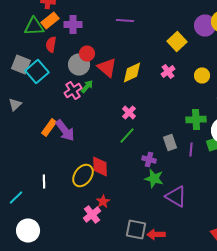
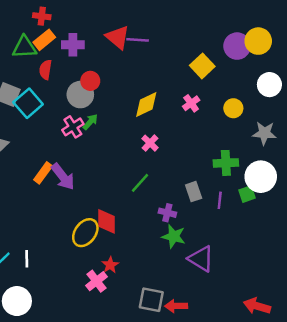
red triangle: (107, 68) -> (118, 37), moved
pink cross: (129, 112) -> (150, 143), moved
white line: (44, 182) -> (27, 259), moved

